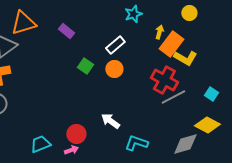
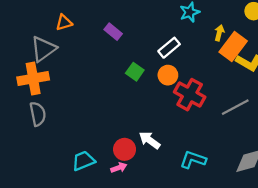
orange triangle: (23, 23) -> (64, 23), size x0.6
red cross: (164, 80) -> (190, 95), moved
white arrow: (110, 121) -> (150, 140), moved

